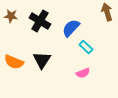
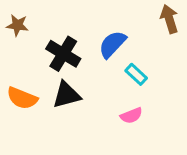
black cross: (40, 21) -> (63, 54), moved
black triangle: (42, 60) -> (66, 95), turned 42

